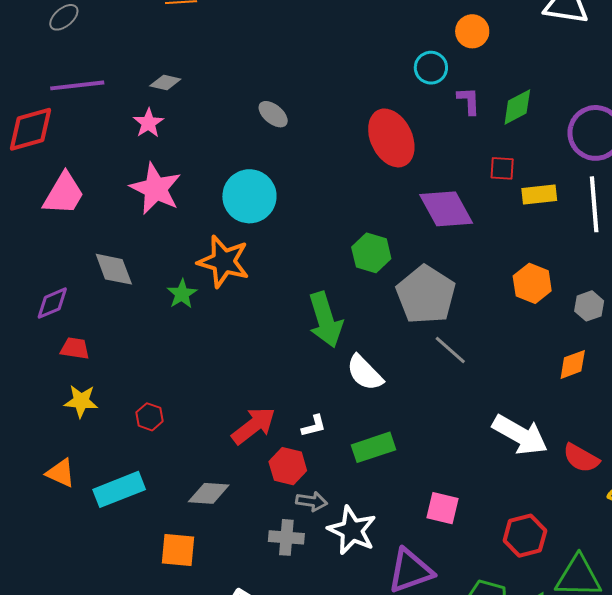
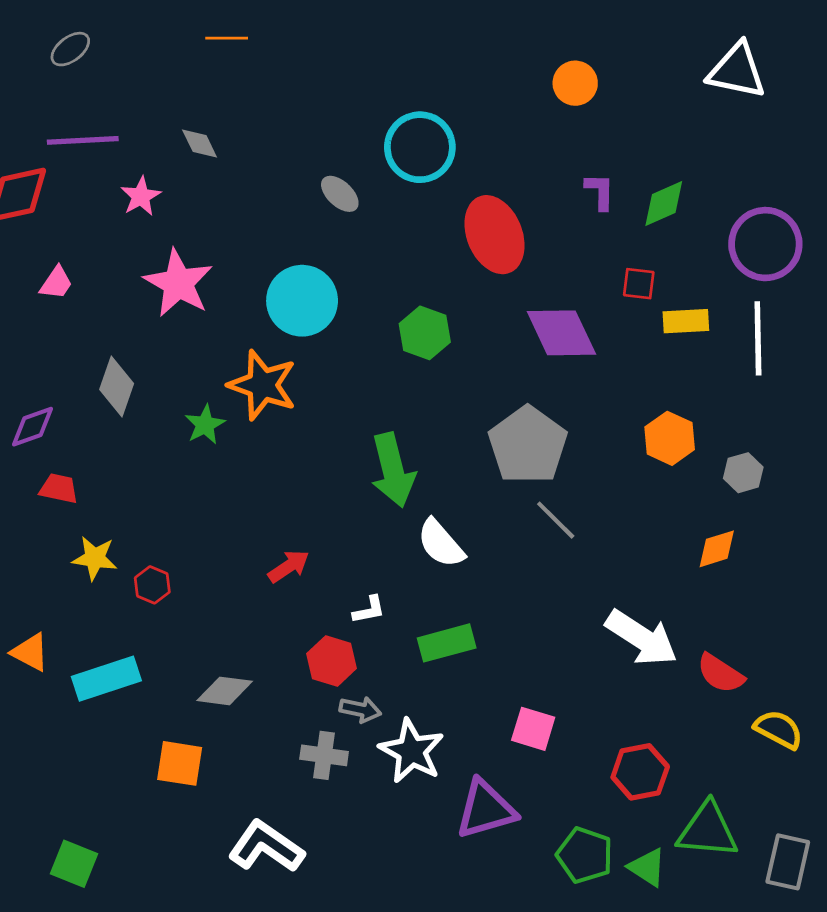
orange circle: (472, 31) -> (575, 83), moved
cyan circle: (431, 68) -> (420, 147), moved, size x1.6
gray diamond: (165, 83) -> (200, 143), turned 48
pink star: (148, 123) -> (141, 196), moved
pink trapezoid: (64, 194) -> (56, 283), size x0.6
green hexagon: (371, 253) -> (425, 333), moved
gray diamond: (114, 269) -> (117, 387), turned 36
yellow star: (81, 401) -> (95, 558), moved
red arrow: (253, 426) -> (289, 566), moved, size x0.7

